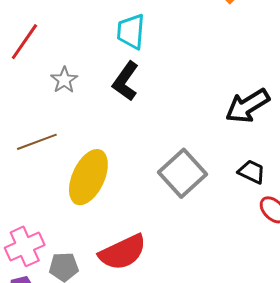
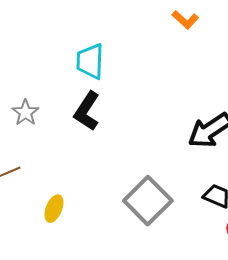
yellow ellipse: (88, 177) -> (54, 209), size x0.5

